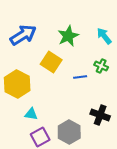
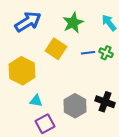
blue line: (80, 77) -> (88, 53), moved
gray hexagon: (69, 132) -> (75, 106), moved

